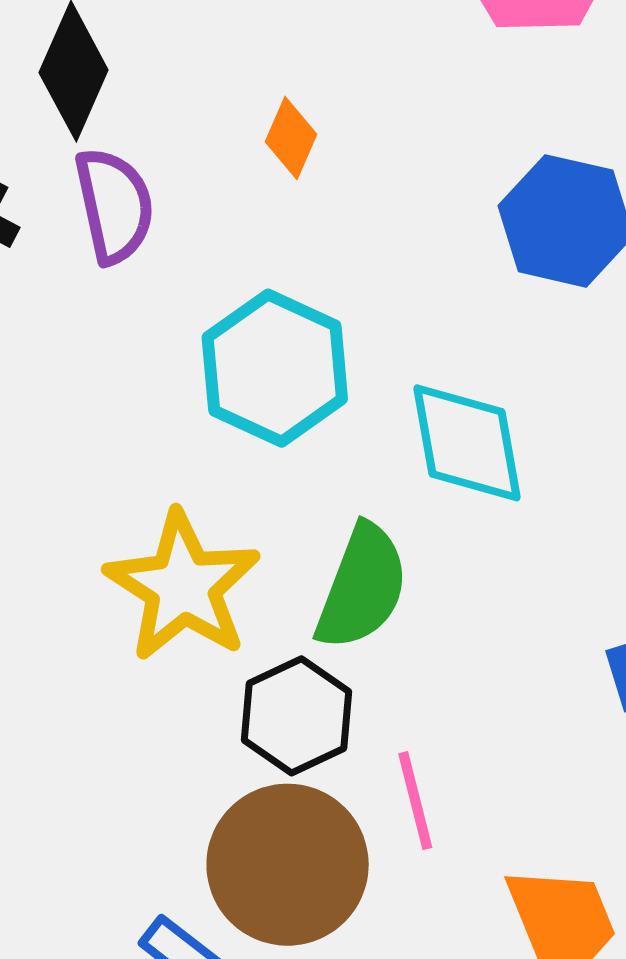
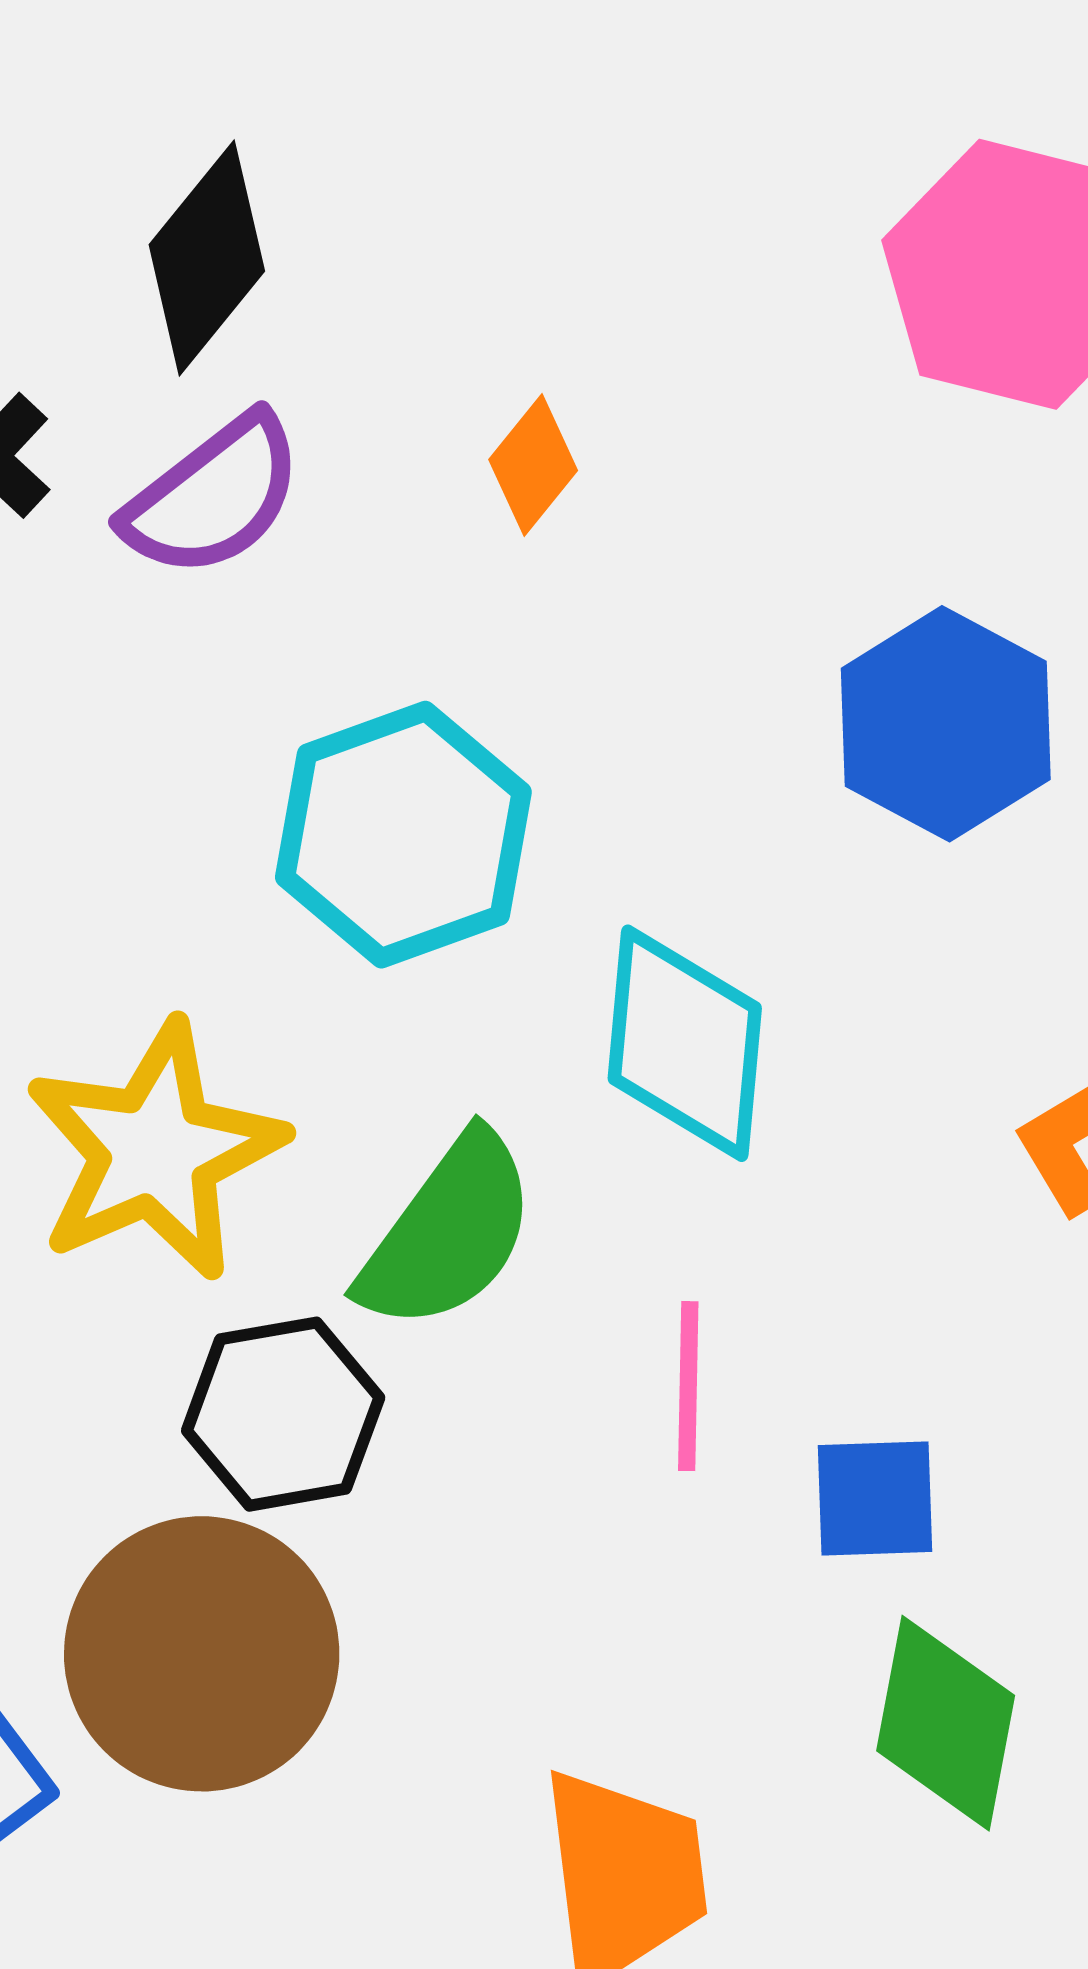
purple semicircle: (114, 206) -> (213, 496), turned 49
pink line: (415, 801) -> (688, 1386), moved

